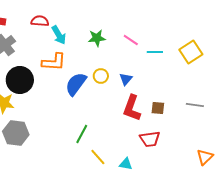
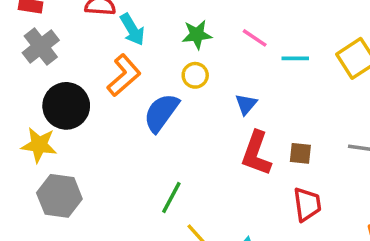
orange L-shape: (54, 62) -> (124, 75), turned -45
yellow circle: (101, 76) -> (195, 75), moved
red trapezoid: (150, 139) -> (307, 204), moved, turned -90

